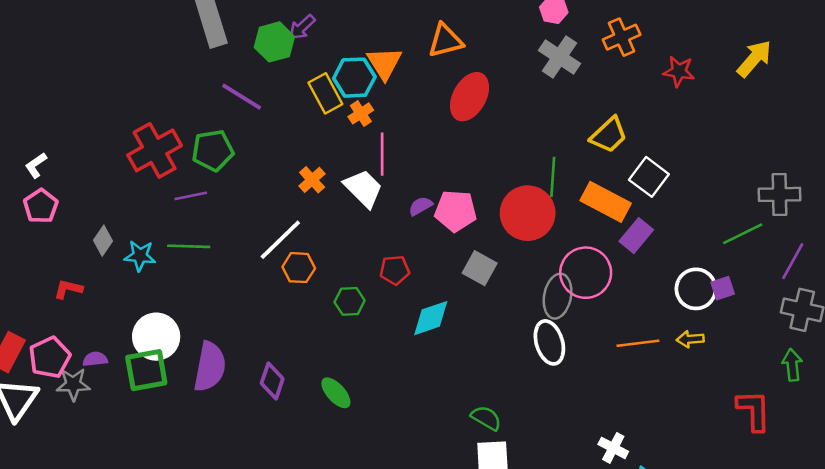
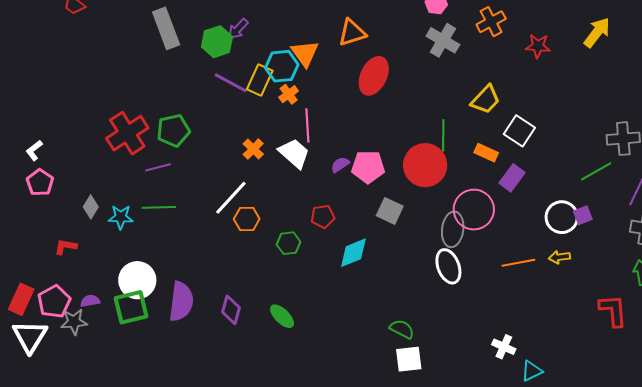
yellow rectangle: (325, 93) -> (260, 80), turned 56
purple line: (242, 97) -> (231, 83), moved
orange rectangle: (606, 202) -> (486, 153), size x0.6

